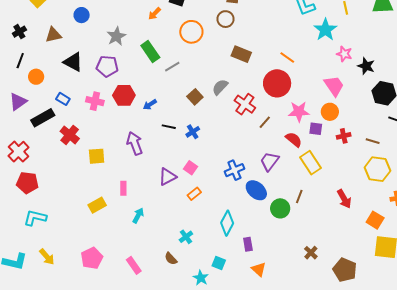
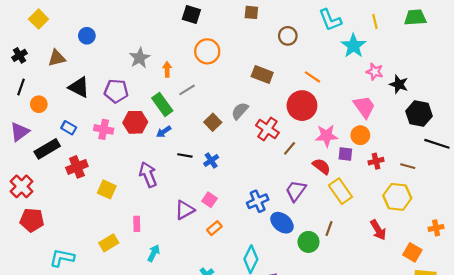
orange arrow: (155, 14) -> (167, 69), moved, turned 136
brown circle: (225, 19) -> (288, 36), moved
gray star: (116, 36) -> (140, 58), moved
green rectangle: (150, 52) -> (162, 104), moved
red cross: (70, 135) -> (77, 167), turned 30
yellow square: (97, 156) -> (107, 189), turned 30
yellow hexagon: (377, 169) -> (397, 197), moved
cyan L-shape: (35, 218) -> (62, 258), moved

